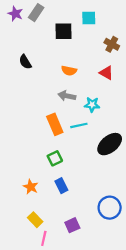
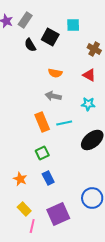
black square: (64, 31) -> (50, 37), turned 30
black semicircle: (25, 62) -> (30, 45), moved
cyan star: (92, 105) -> (88, 104), moved
purple square: (72, 225) -> (58, 214), size x1.6

